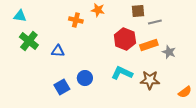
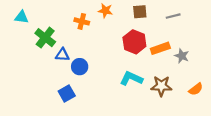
brown square: (138, 11) -> (140, 12), moved
gray line: (155, 22) -> (173, 16), moved
green cross: (29, 41) -> (45, 38), moved
blue circle: (85, 78) -> (80, 67), moved
orange semicircle: (185, 92) -> (196, 89), moved

